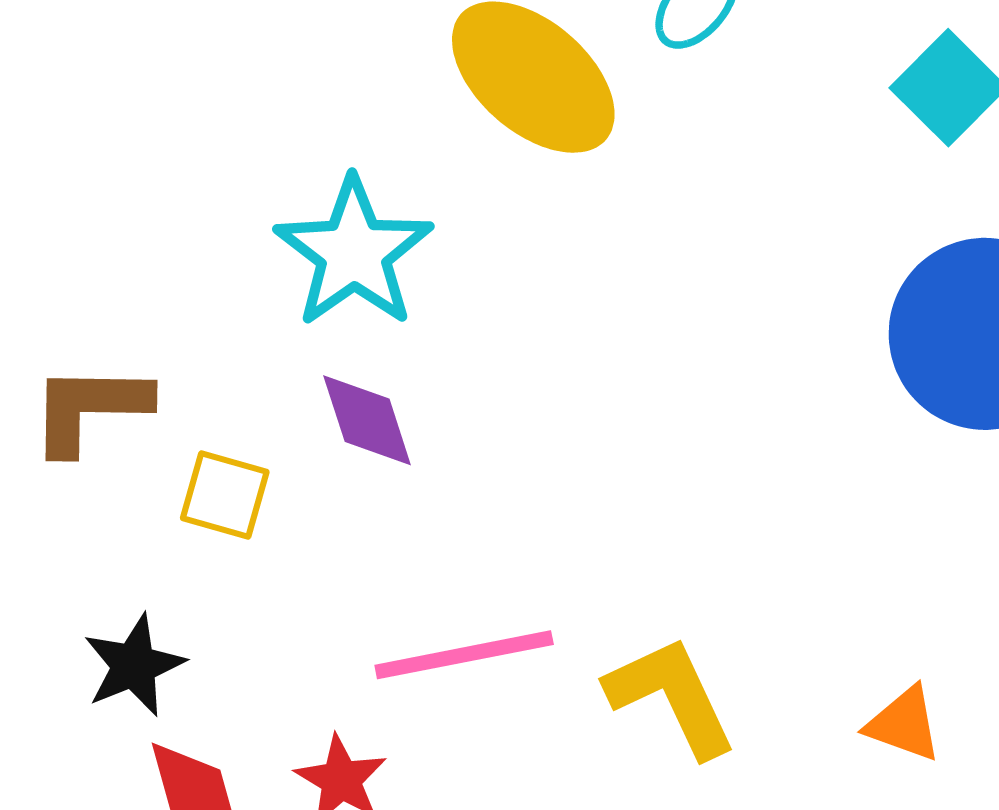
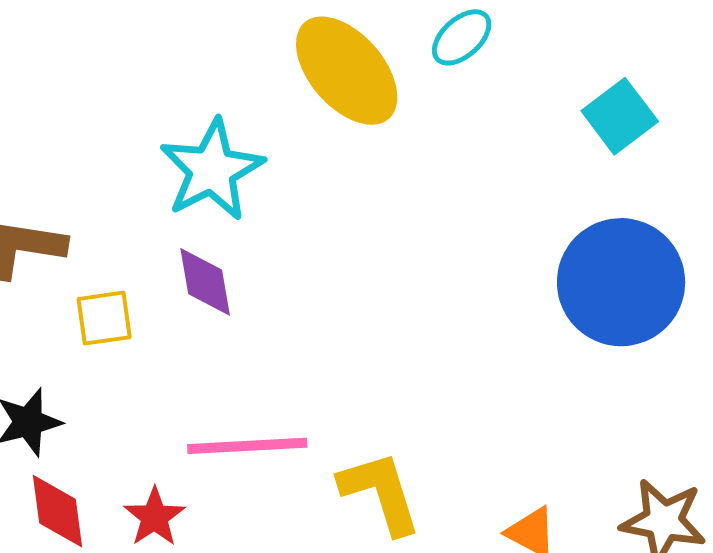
yellow square: (225, 495) -> (104, 318), turned -32

